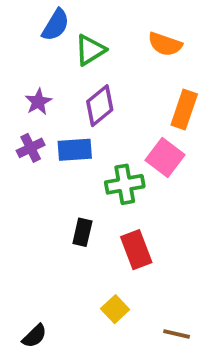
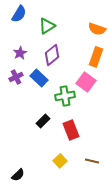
blue semicircle: (56, 25) -> (19, 14), moved
orange semicircle: (165, 44) -> (97, 29), moved
blue rectangle: (75, 150) -> (39, 78), turned 48
black rectangle: (82, 232) -> (43, 121), turned 32
brown line: (177, 334) -> (92, 161), moved

